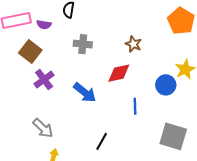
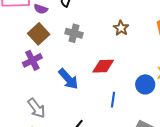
brown star: (133, 44) -> (121, 28), moved
brown square: (30, 52) -> (39, 34), moved
gray arrow: (43, 128) -> (36, 108), moved

